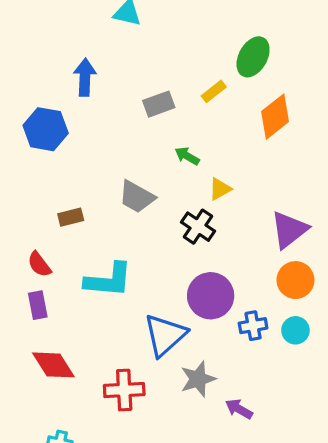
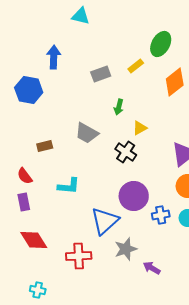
green arrow: (187, 156) -> (119, 107), turned -105
cyan L-shape: (108, 280) -> (69, 186), size x0.7

